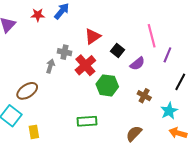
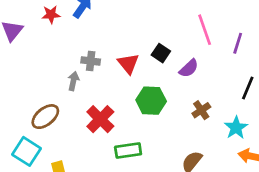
red triangle: (93, 36) -> (128, 64), moved, turned -30
purple line: (167, 55) -> (238, 43), moved
red cross: (85, 65) -> (100, 119), moved
brown cross: (144, 96) -> (201, 110), turned 32

